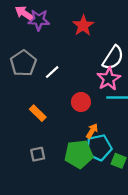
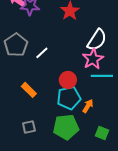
orange arrow: (92, 131) -> (88, 106), moved
cyan pentagon: (99, 147) -> (69, 98), moved

